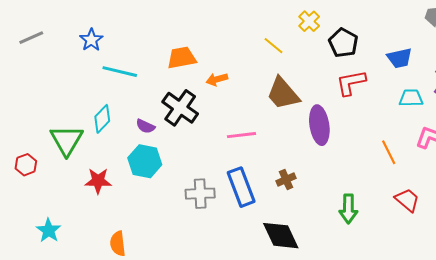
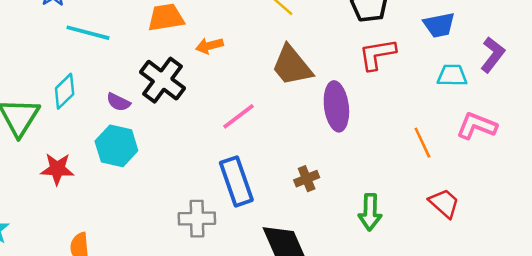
pink line: (241, 135) -> (238, 116), turned -32
brown cross: (286, 180) -> (307, 179), moved
gray cross: (200, 194) -> (197, 219), moved

